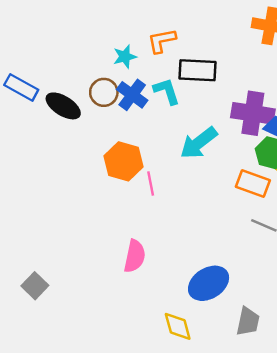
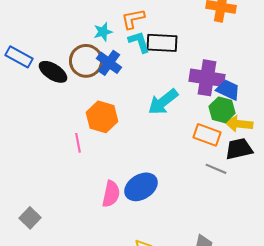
cyan L-shape: (167, 91) -> (139, 42), moved
brown circle: (104, 92) -> (86, 61), size x1.4
pink line: (151, 184) -> (78, 143), moved
blue ellipse: (209, 283) -> (141, 187), moved

